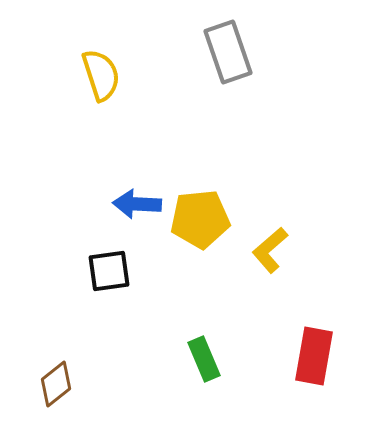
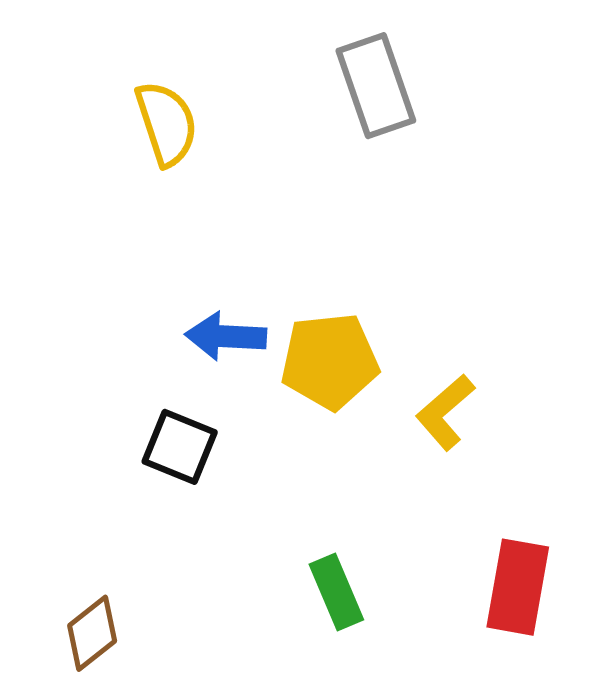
black square: (109, 271) -> (180, 447), turned 30

